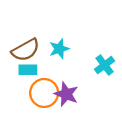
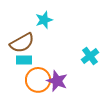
cyan star: (59, 49) -> (44, 20), moved

